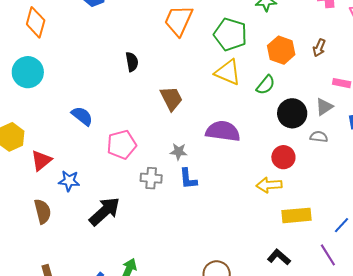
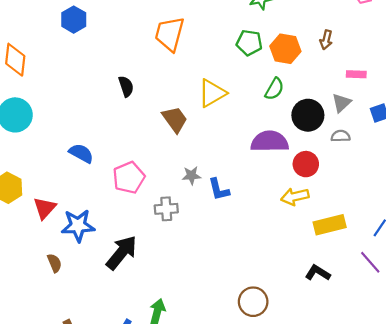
green pentagon: (230, 34) -> (249, 43), moved, size x0.7
yellow triangle: (228, 72) -> (212, 93), moved, turned -44
purple semicircle: (223, 131) -> (270, 142), moved
blue L-shape: (188, 179) -> (219, 189), moved
blue star: (69, 181) -> (78, 226), size x1.4
brown semicircle: (43, 211) -> (54, 263), size x0.7

